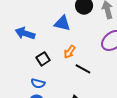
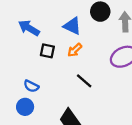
orange arrow: (70, 52) -> (75, 50), moved
black square: (43, 59) -> (47, 51), moved, turned 32

